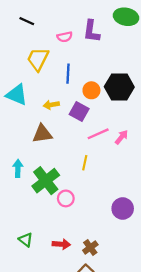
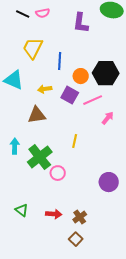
pink semicircle: (65, 37) -> (43, 13), moved
pink line: (98, 134) -> (93, 100), moved

